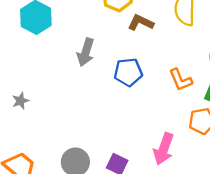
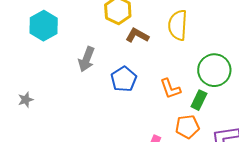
blue pentagon: (128, 72) -> (124, 79), turned -30

